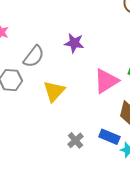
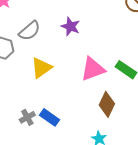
blue rectangle: (109, 137) -> (50, 117), moved
gray cross: (75, 140) -> (27, 117), moved

